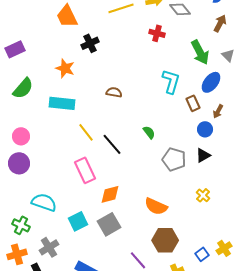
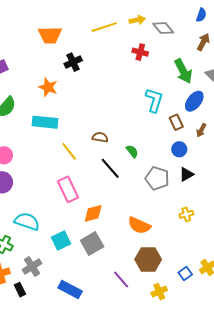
orange trapezoid: (67, 16) -> (50, 35), turned -65
brown semicircle: (114, 92) -> (100, 137), moved
blue circle: (205, 129) -> (179, 149), moved
black line: (112, 144) -> (110, 168), moved
yellow cross: (203, 195) -> (186, 214), turned 32

